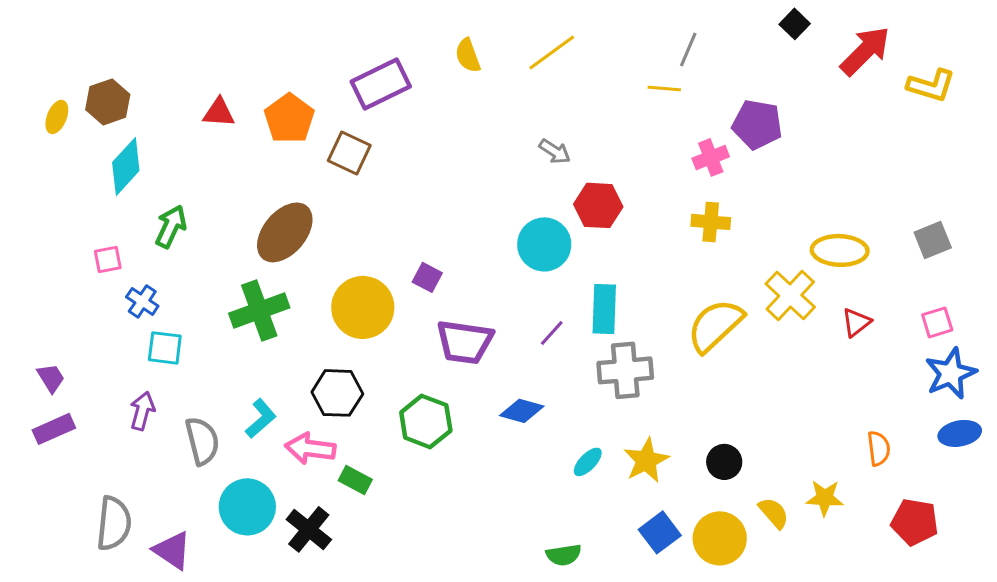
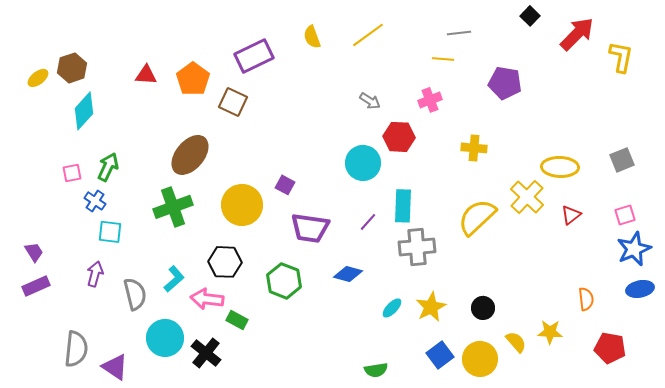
gray line: (688, 49) -> (459, 33), turned 60
yellow L-shape: (931, 85) -> (621, 57), turned -96
yellow ellipse: (57, 117) -> (38, 78), turned 30
pink cross: (711, 157) -> (430, 100), moved
green arrow: (171, 226) -> (108, 167), moved

